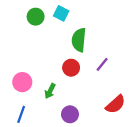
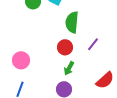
green arrow: (50, 91) -> (69, 68), moved

